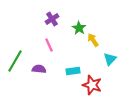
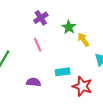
purple semicircle: (39, 69) -> (34, 82), moved

